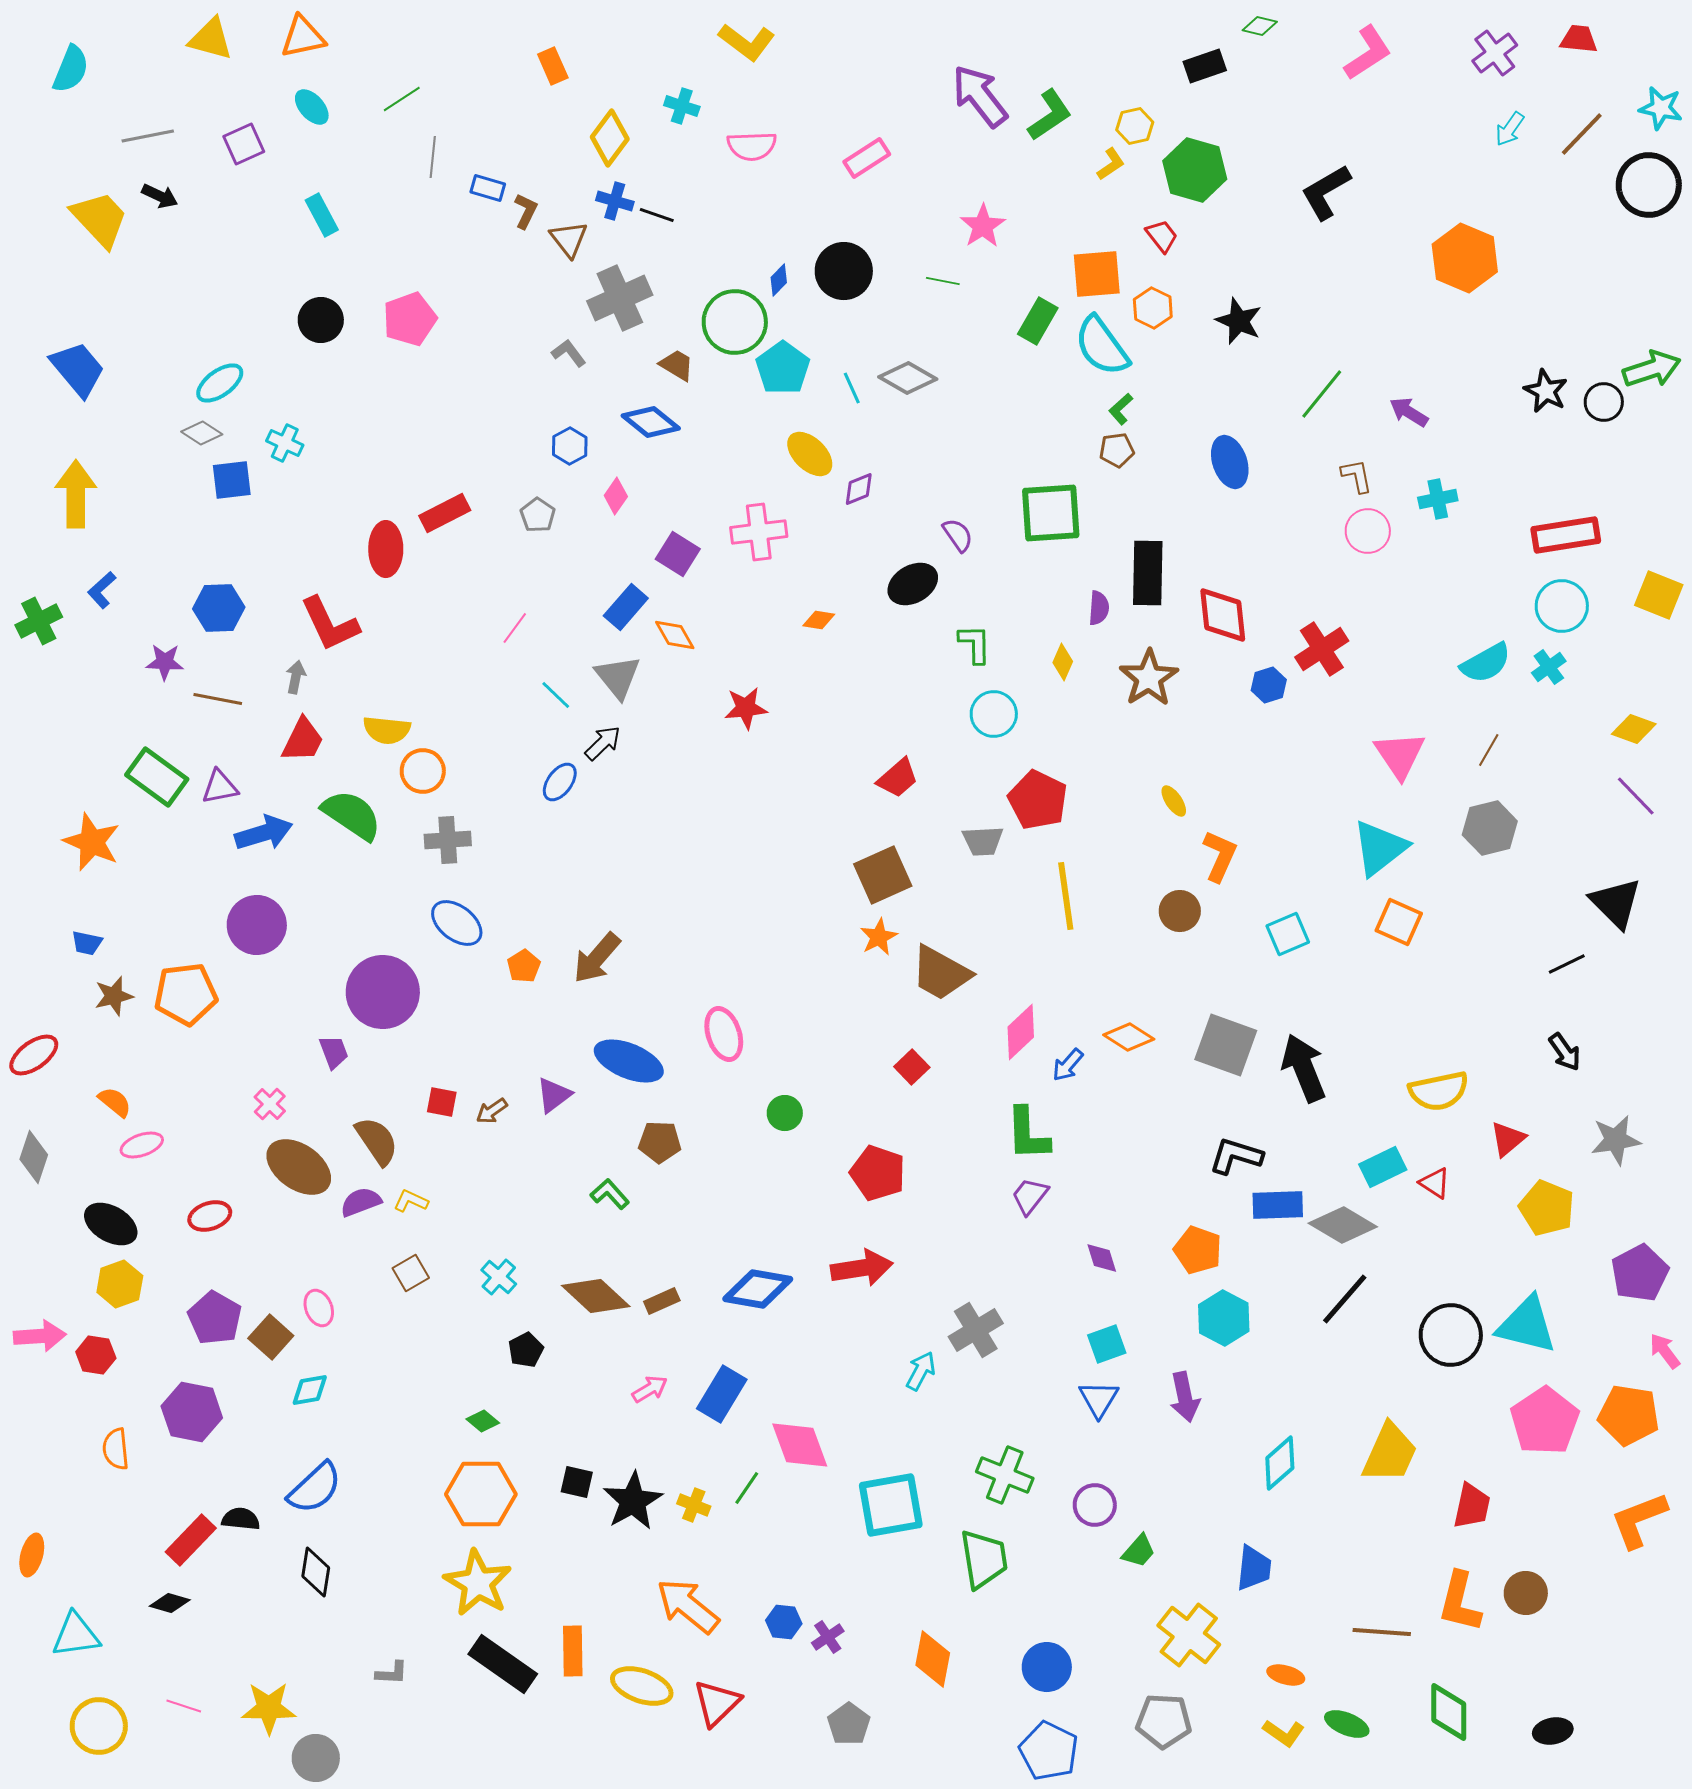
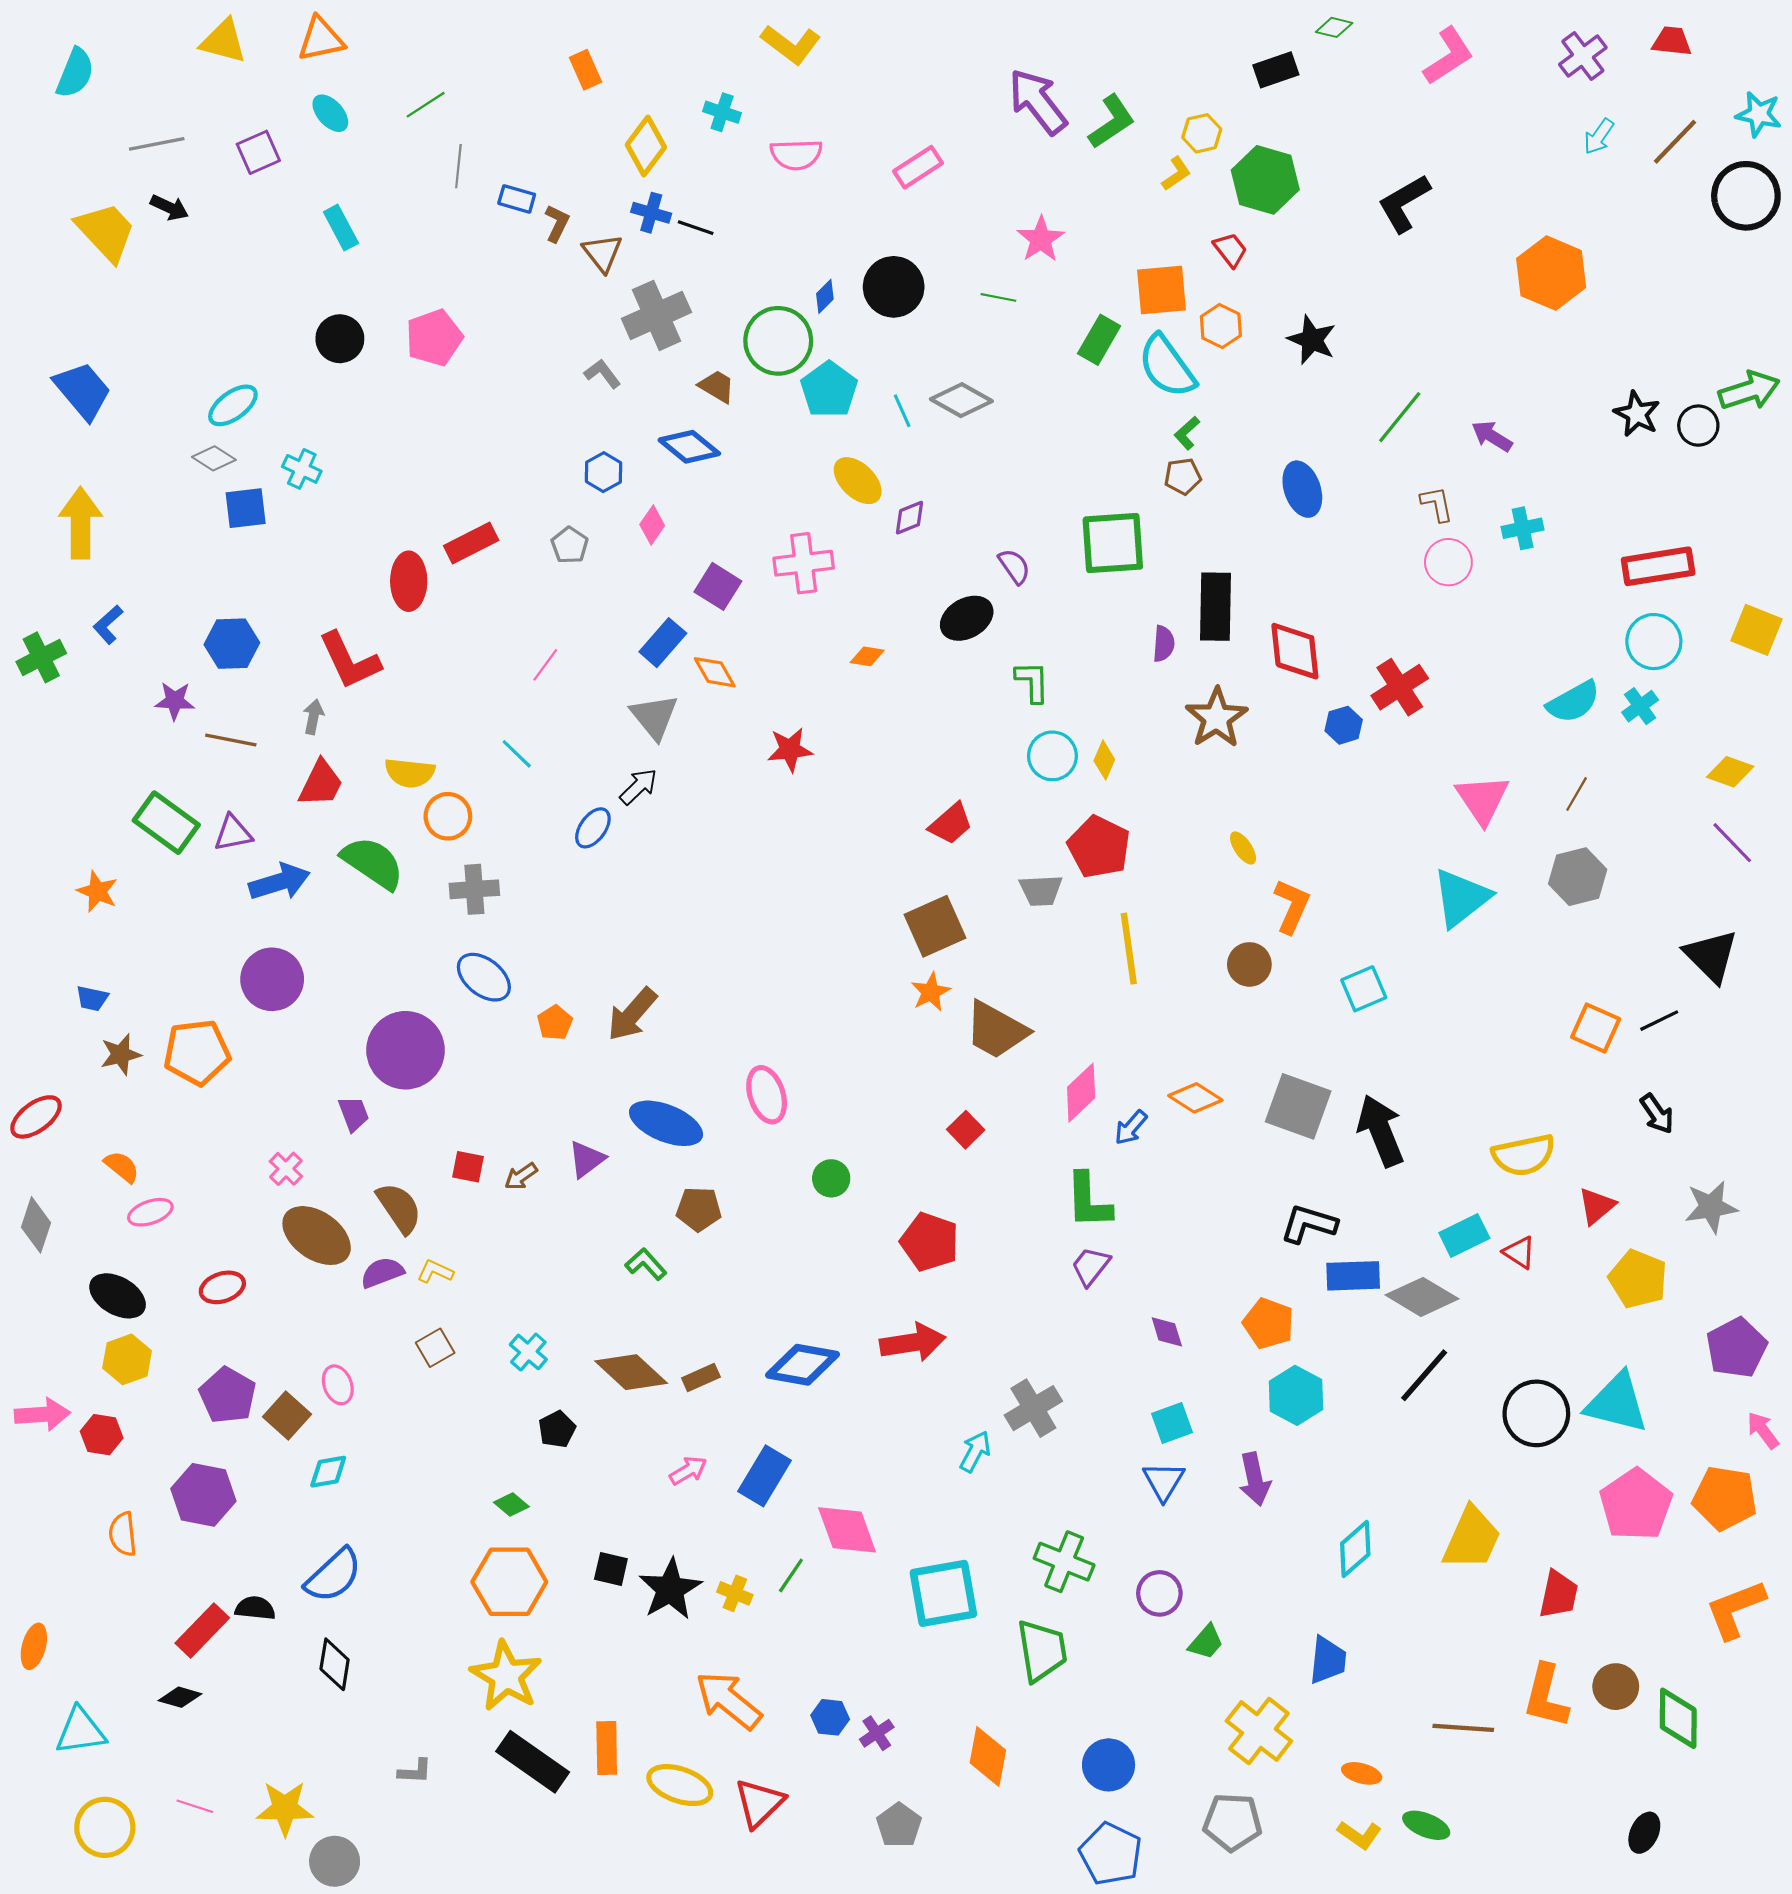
yellow diamond: (1063, 662) -> (1104, 760), moved
cyan line: (556, 695) -> (517, 754), moved
orange star: (92, 842) -> (97, 891), size x0.7
orange square: (1399, 922) -> (1596, 1028), moved
green diamond: (1449, 1712) -> (1678, 1718), moved
black ellipse: (1553, 1731) -> (1644, 1833), turned -54

